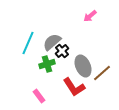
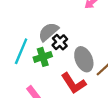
cyan line: (28, 43) -> (21, 51), moved

